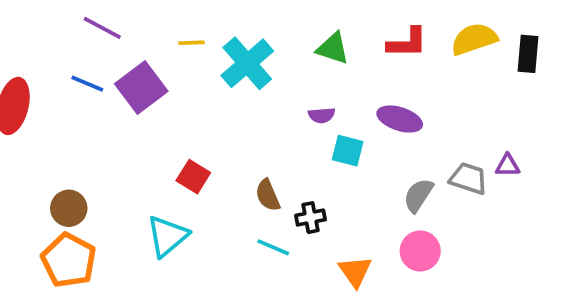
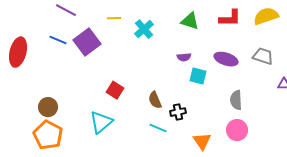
cyan cross: (247, 63) -> (144, 29), size x0.7
gray trapezoid: (469, 178) -> (263, 56), moved
gray semicircle: (418, 195) -> (236, 100), turned -36

